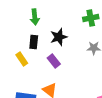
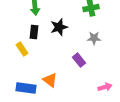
purple rectangle: (54, 61) -> (79, 60), moved

